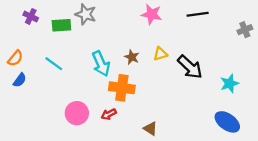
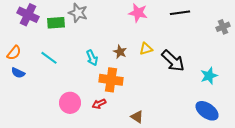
purple cross: (31, 16) -> (28, 15), size x1.5
cyan arrow: (101, 64) -> (92, 58), size x0.7
blue semicircle: (20, 80) -> (18, 73), turned 80

